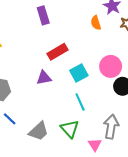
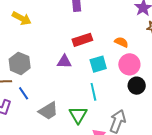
orange semicircle: (96, 23) -> (121, 42), moved, turned 120

